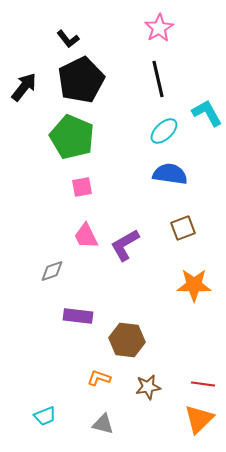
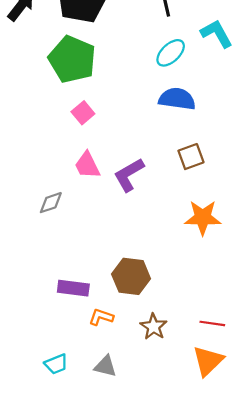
pink square: (82, 187) -> (83, 113), turned -30
purple rectangle: (78, 316) -> (73, 288), moved
brown star: (148, 387) -> (154, 327), turned -30
cyan trapezoid: (45, 416) -> (56, 364), moved

